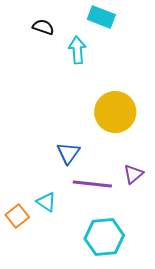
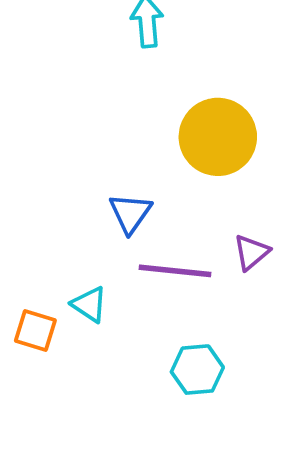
orange square: (17, 216) -> (35, 330), turned -35
cyan hexagon: (104, 237) -> (197, 370), size x0.7

